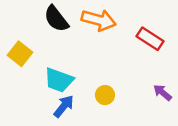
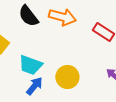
yellow circle: (105, 95) -> (67, 77), size x1.5

